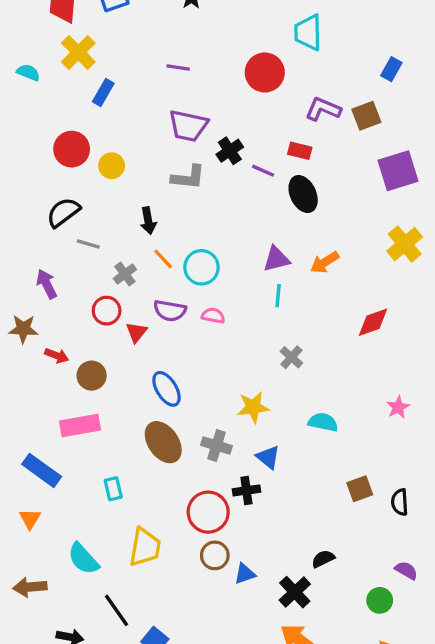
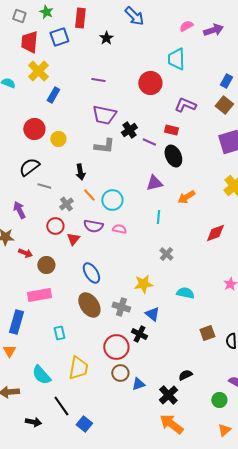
brown square: (366, 116) -> (224, 105), moved, turned -30
purple triangle: (276, 259) -> (154, 183), moved
blue rectangle: (42, 470) -> (16, 322), turned 70
black cross: (246, 490) -> (139, 334), turned 35

